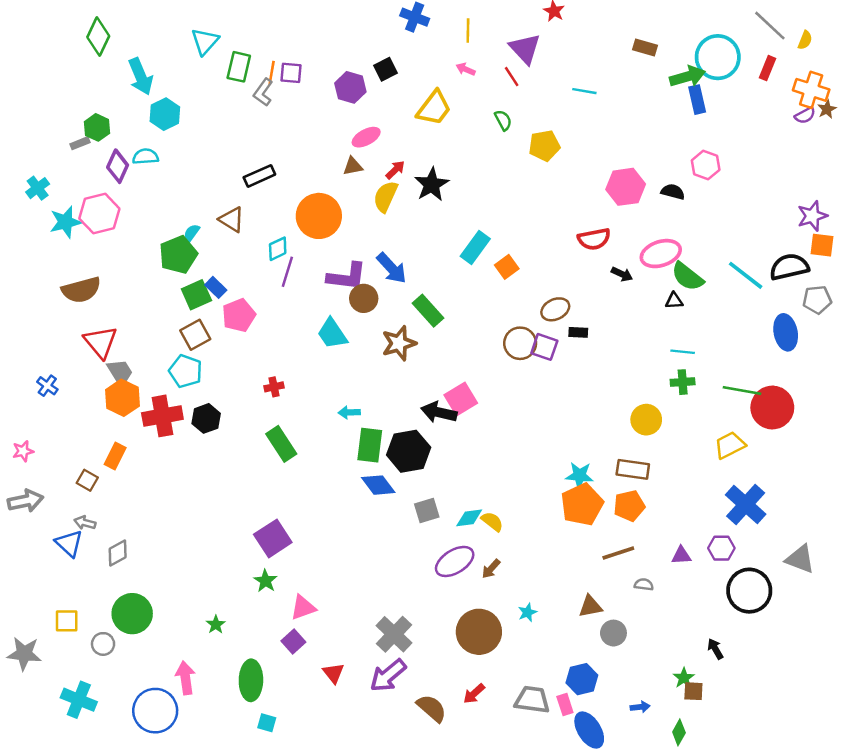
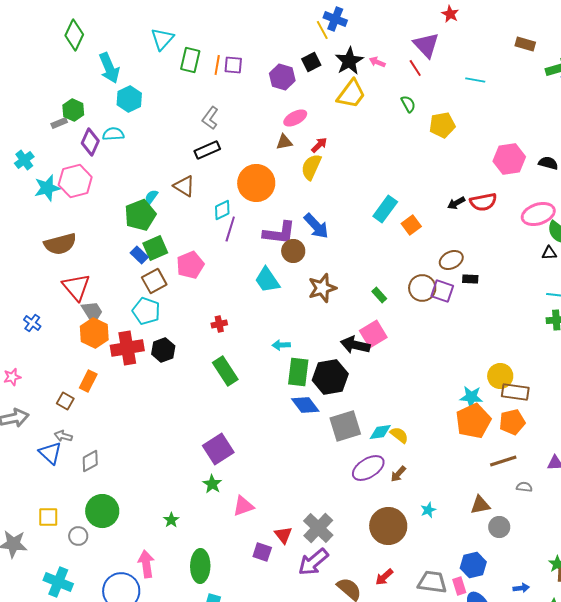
yellow line: (468, 30) -> (322, 30), moved, turned -30
gray L-shape: (263, 92) -> (210, 118), moved
black star: (432, 184) -> (349, 61), moved
black arrow: (622, 274) -> (456, 203), moved, turned 126
blue rectangle: (216, 287) -> (139, 255), moved
green rectangle: (428, 311) -> (379, 295), moved, size x0.6
yellow circle: (646, 420) -> (500, 376), moved
gray square: (427, 511) -> (345, 426), size x1.5
purple square: (293, 642) -> (262, 552), moved, turned -30
red triangle: (333, 673) -> (283, 535), moved

